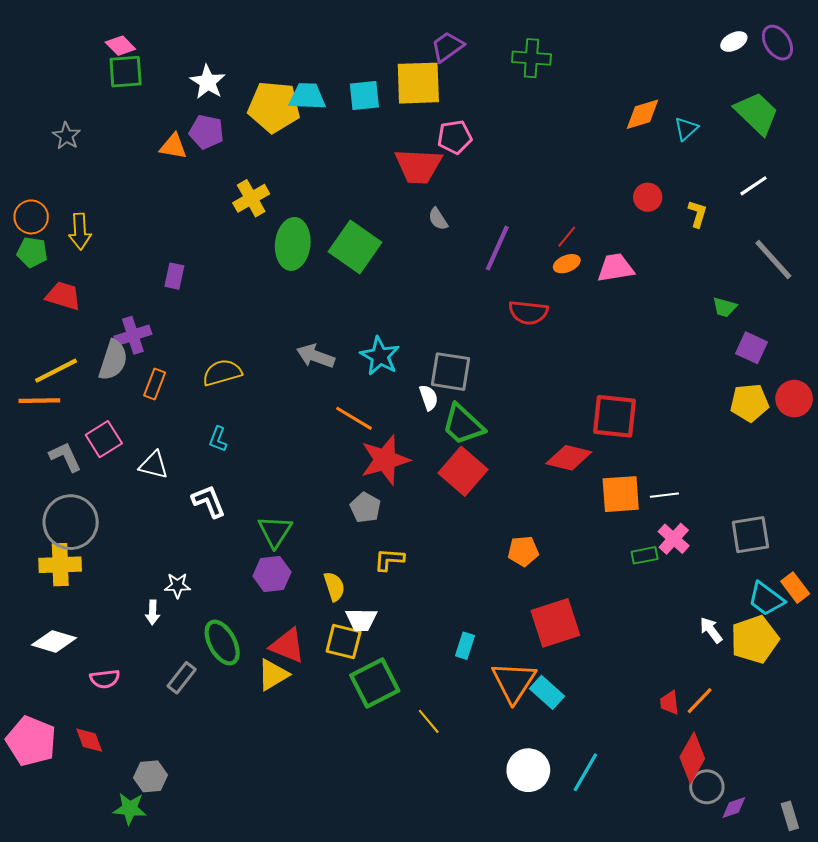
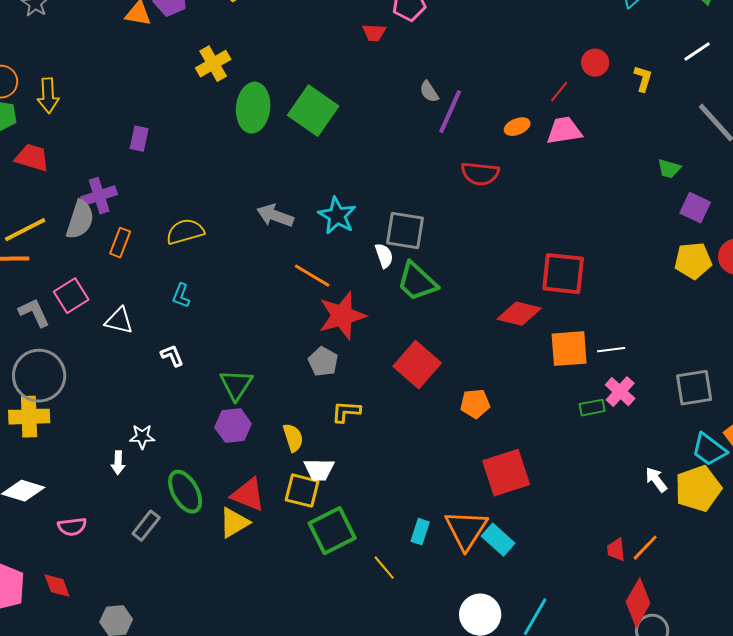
red trapezoid: (418, 166) -> (374, 33), size x0.5
gray semicircle: (438, 219) -> (429, 92), moved
red line: (567, 237) -> (559, 92), moved
red square: (463, 471) -> (417, 365), moved
white L-shape: (209, 501) -> (172, 356), size x0.7
cyan rectangle: (465, 646) -> (420, 532), moved

